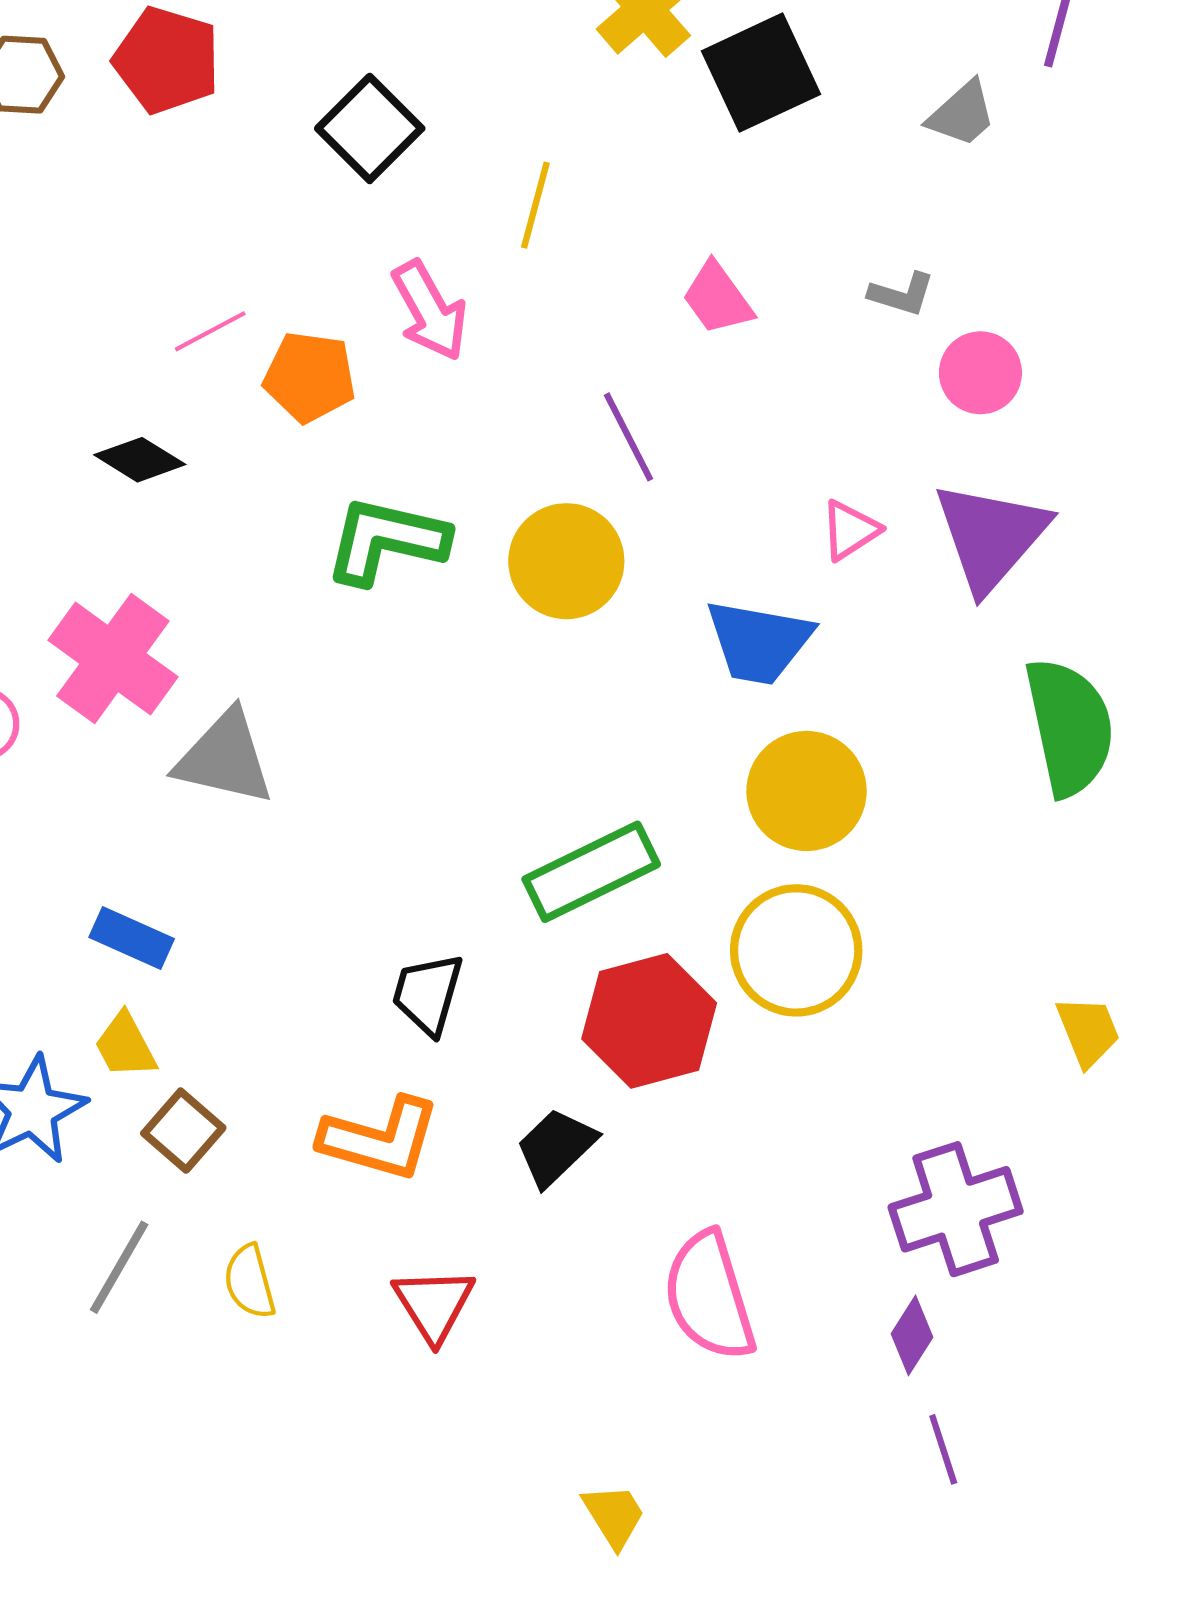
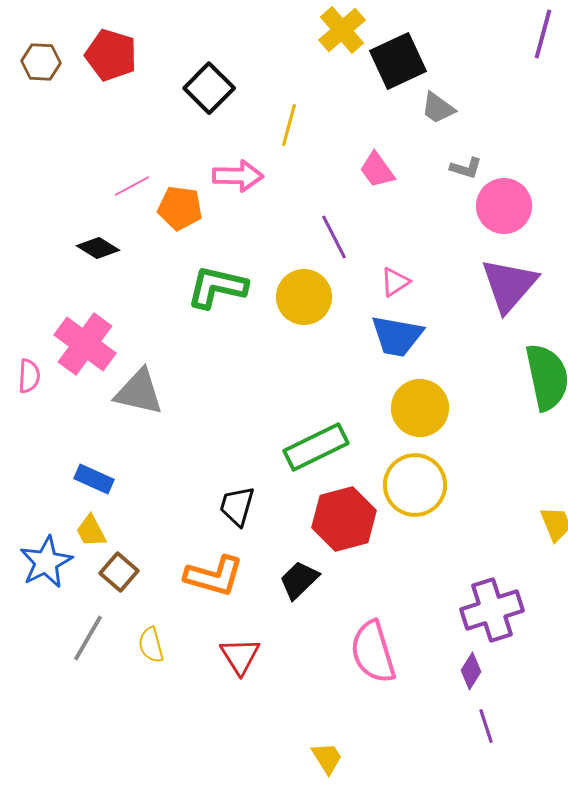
gray trapezoid: (962, 114) -> (438, 108), moved, turned 78
pink arrow: (430, 311) -> (238, 176), turned -60
pink circle: (980, 373) -> (504, 206), size x1.4
pink triangle: (850, 530) -> (395, 282), moved

